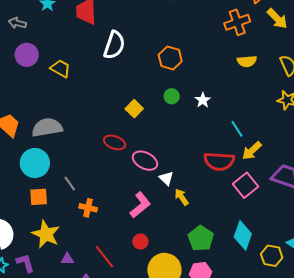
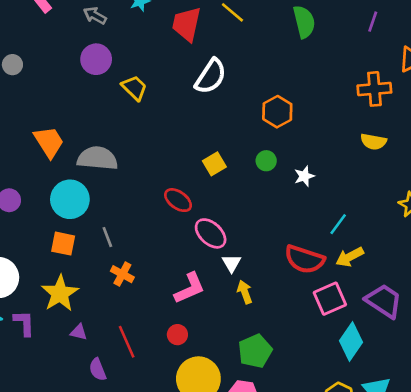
cyan line: (237, 129) -> (338, 224), turned 54
cyan diamond: (243, 235) -> (351, 341), moved

